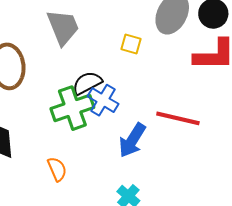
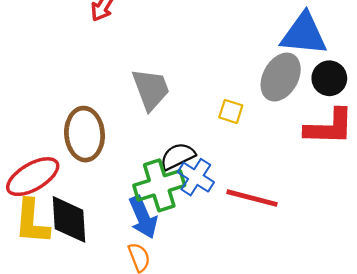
red line: (178, 118) -> (252, 198), moved
blue arrow: (132, 140) -> (143, 217), moved, turned -57

